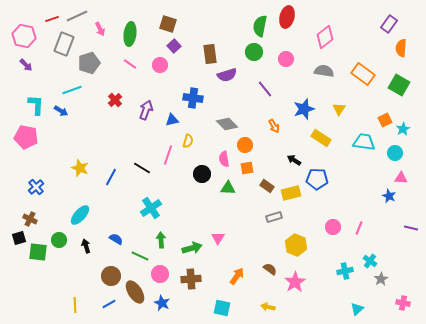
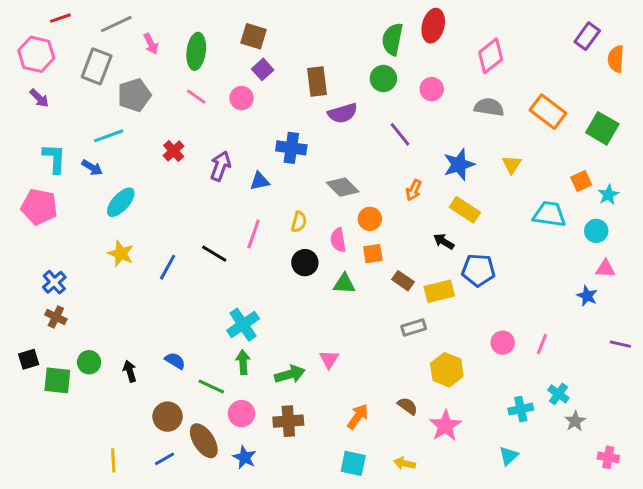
red line: (52, 19) -> (60, 18), moved
orange semicircle: (401, 48) -> (616, 59), moved
orange arrow: (274, 126) -> (414, 190), turned 56
yellow rectangle: (321, 138) -> (465, 210), moved
yellow semicircle: (188, 141) -> (299, 222), moved
cyan cross: (151, 208) -> (243, 325), moved
cyan ellipse: (80, 215) -> (121, 202), moved
brown cross: (30, 219) -> (56, 317), moved
cyan square: (222, 308) -> (353, 463), moved
cyan triangle: (357, 309) -> (509, 456), moved

